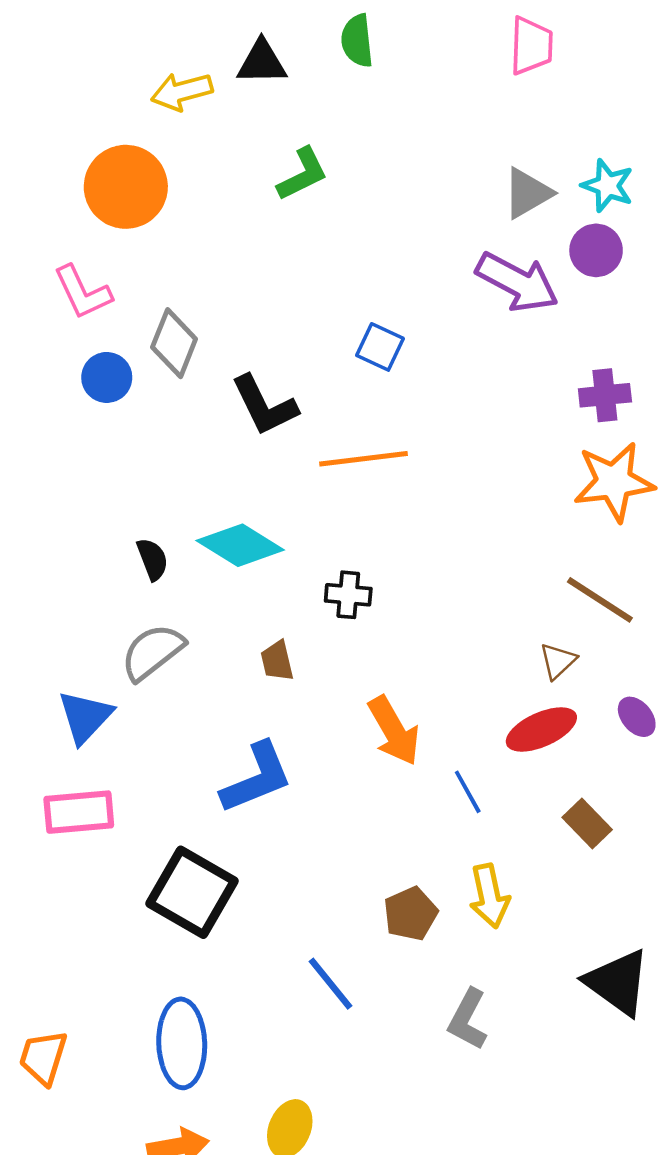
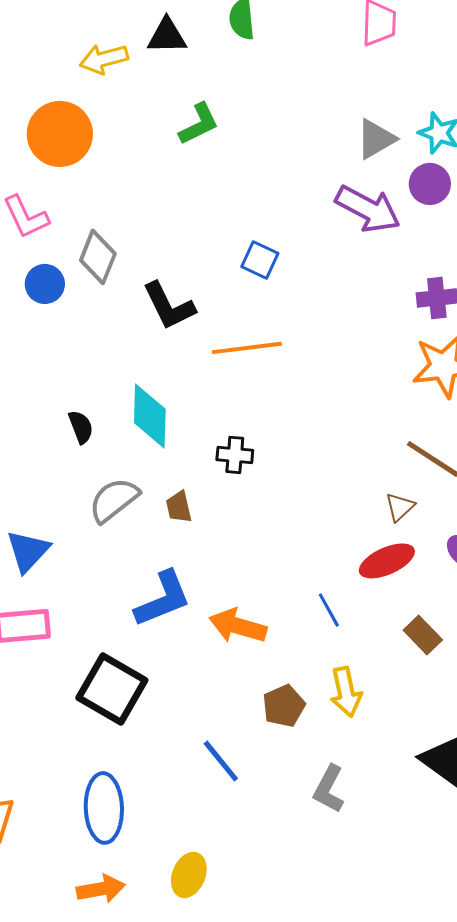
cyan diamond: (240, 545) -> (150, 416), turned 60
gray semicircle: (153, 652) -> (114, 500), moved
orange arrow: (394, 731) -> (238, 626), moved, turned 136

